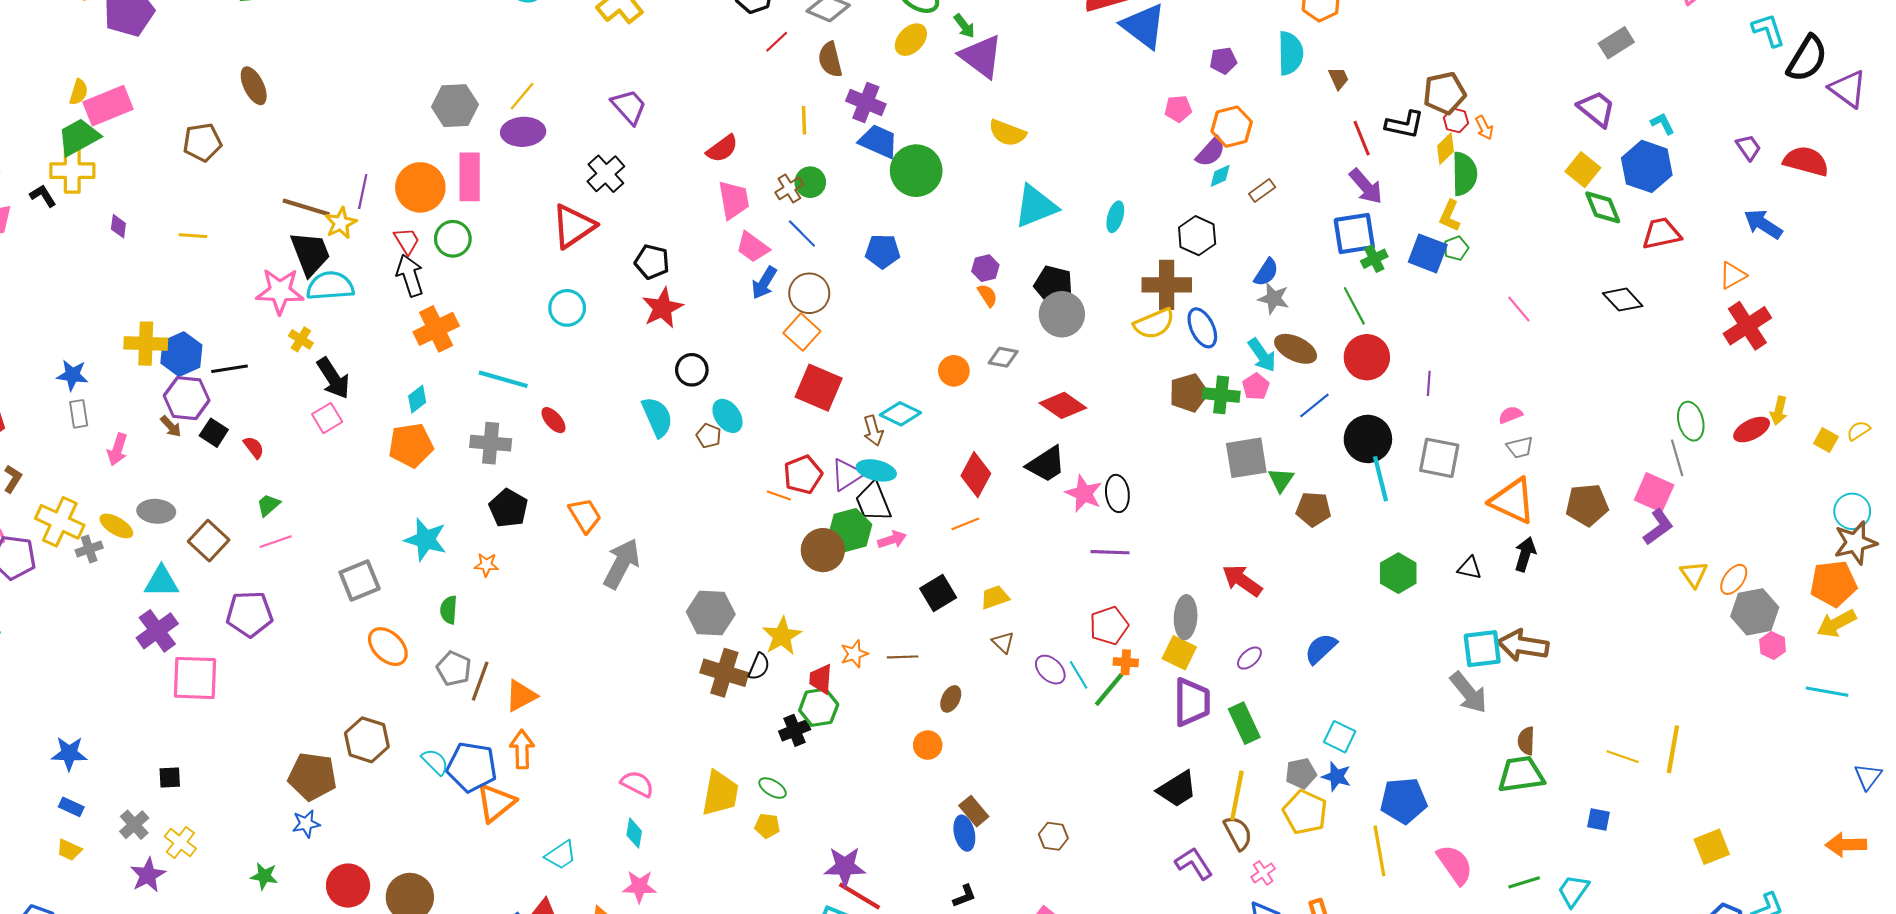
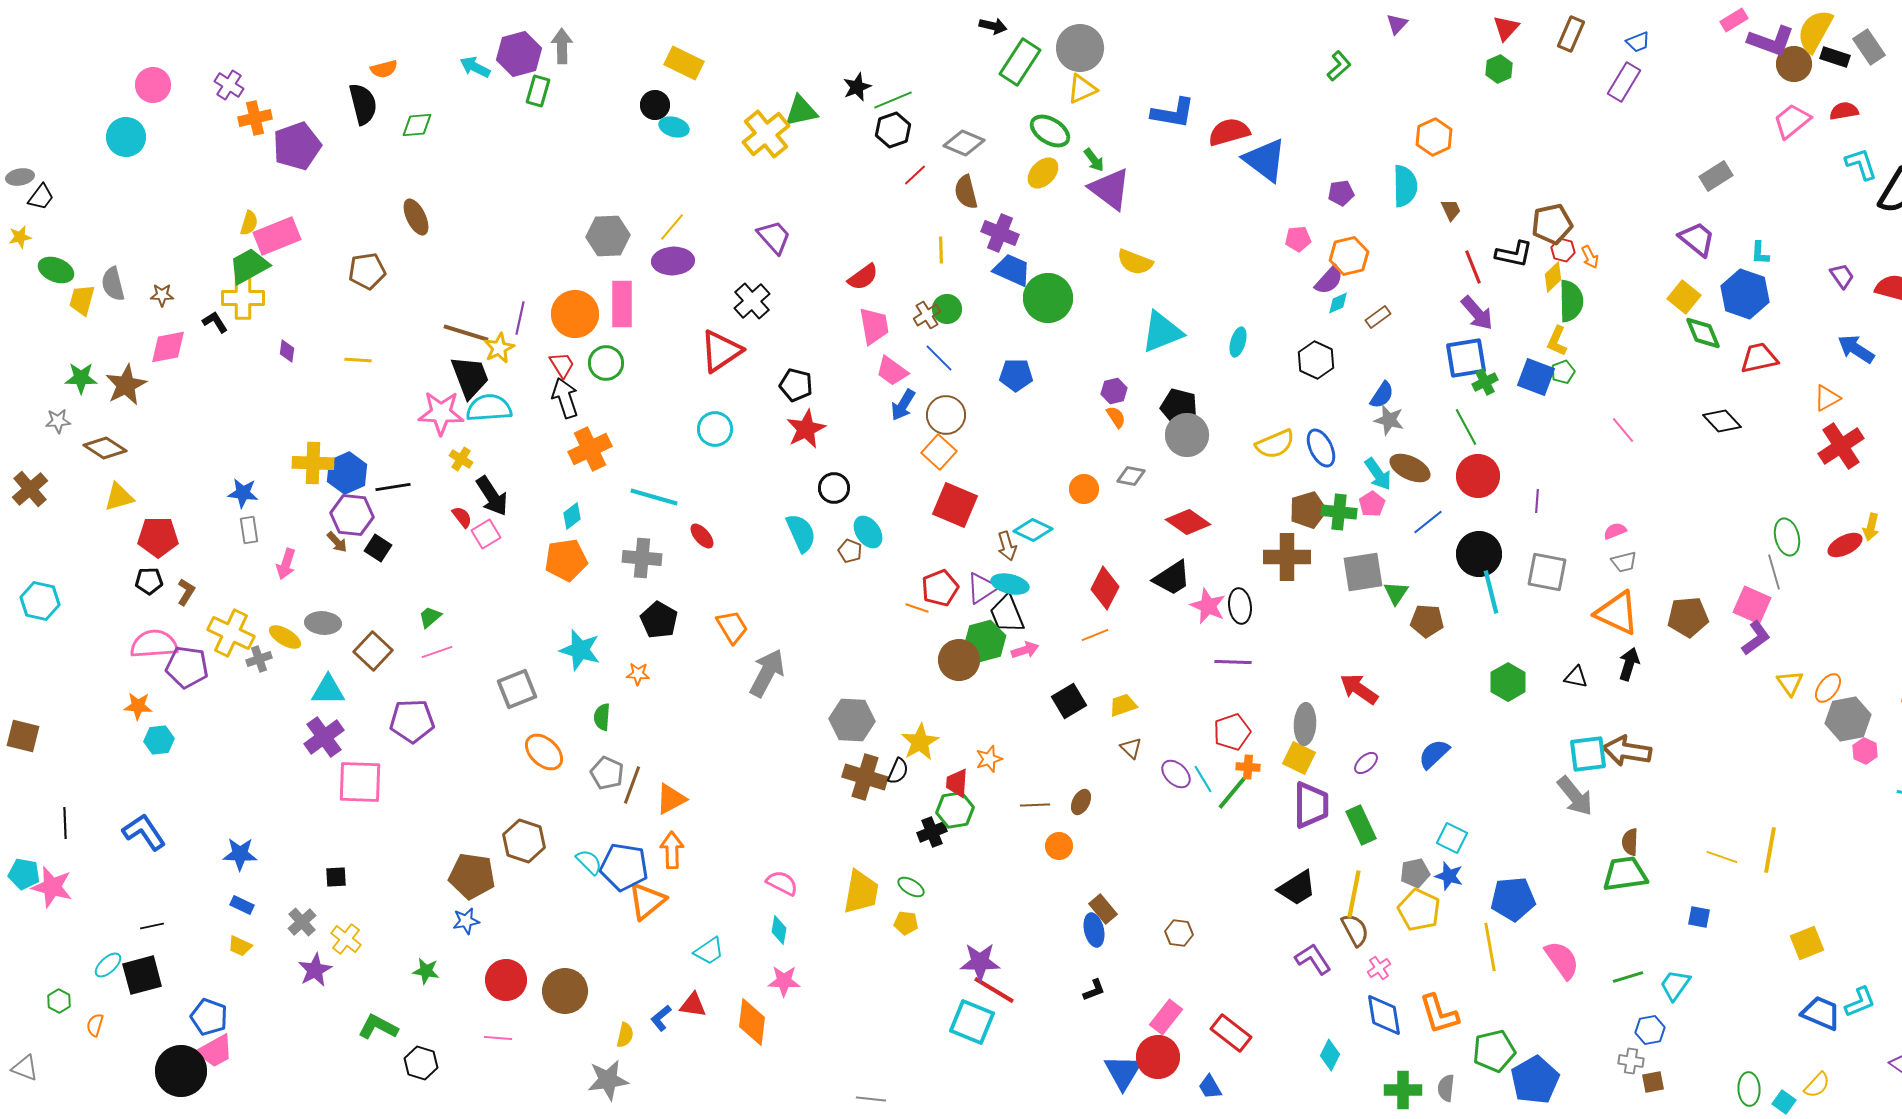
cyan L-shape: (1662, 123) -> (1760, 253), turned -150
brown cross: (1167, 285) -> (1287, 557), moved
red semicircle: (254, 447) -> (462, 517), moved
brown line: (903, 657) -> (1035, 805), moved

